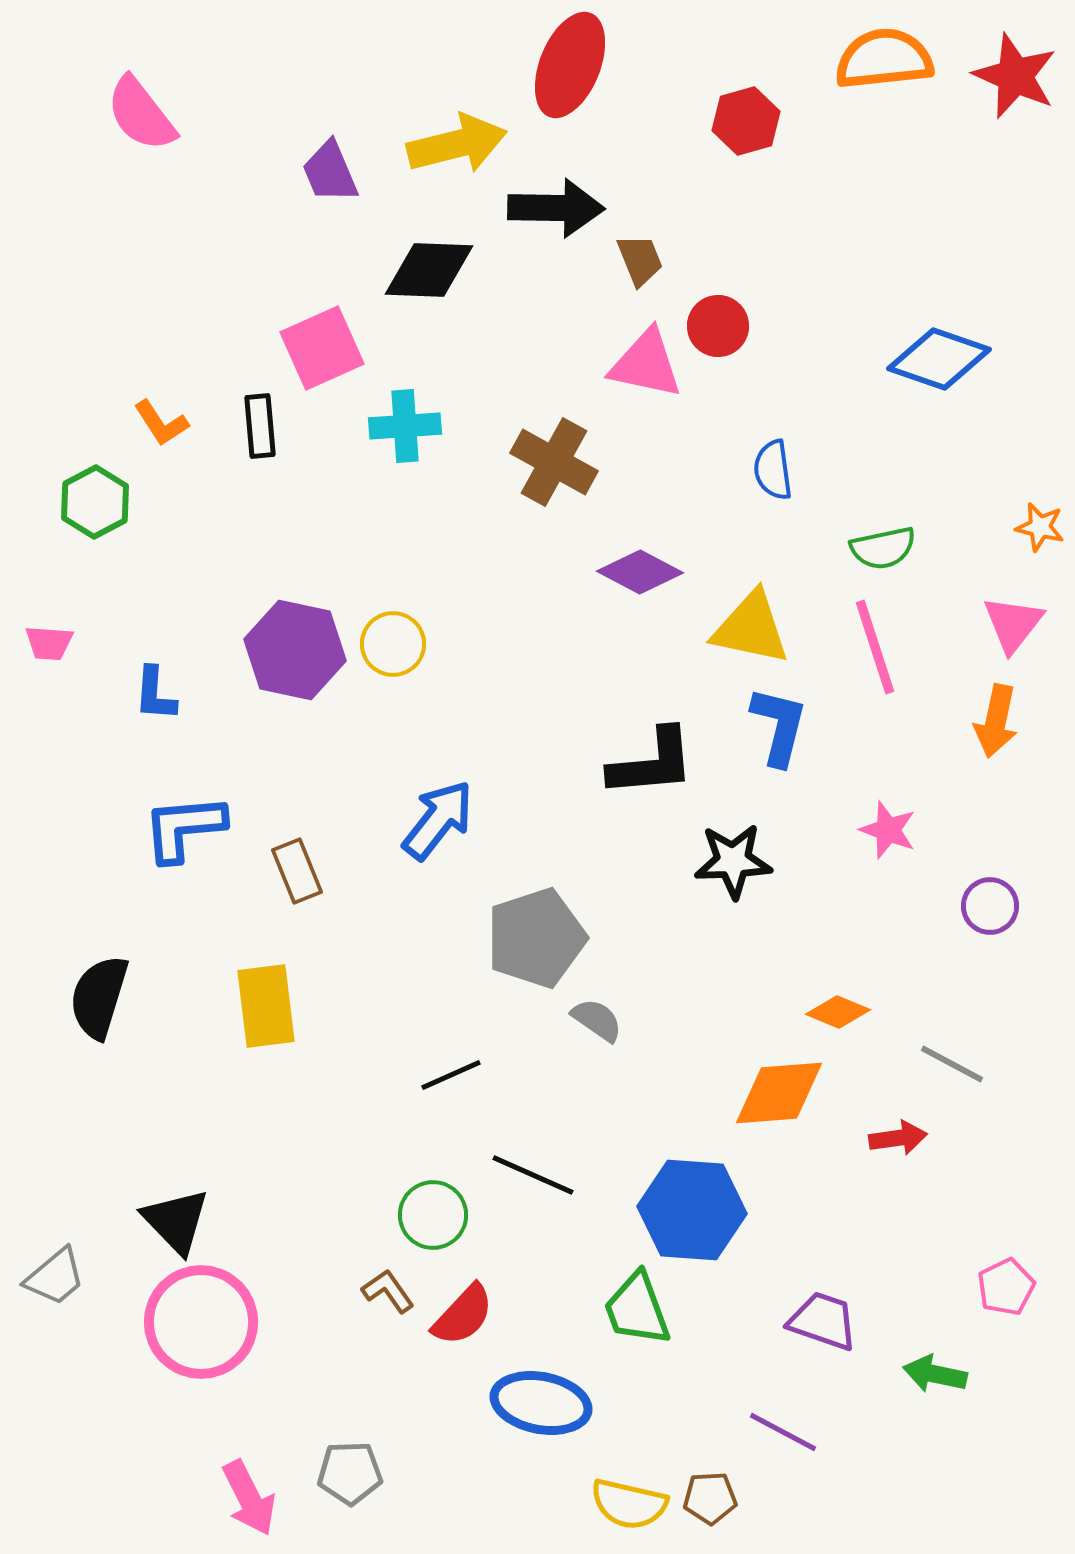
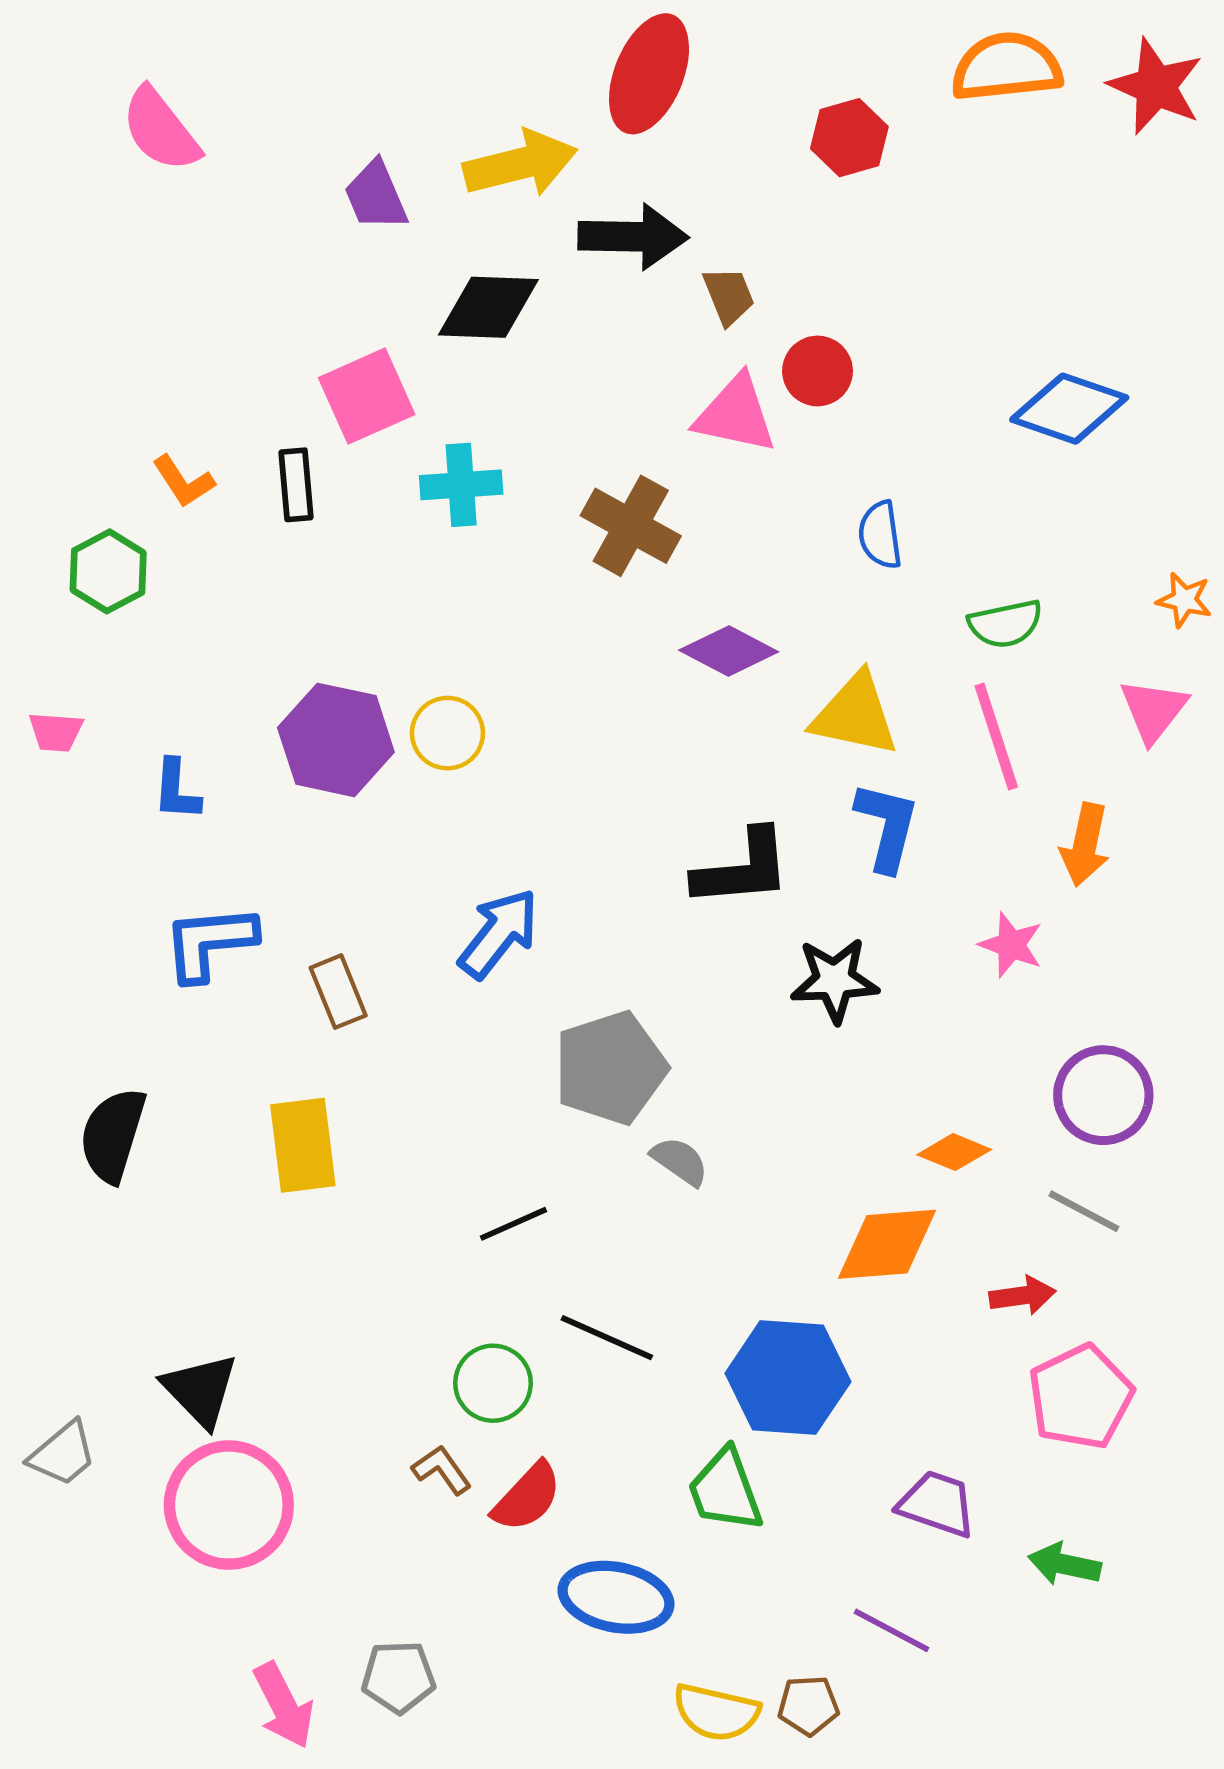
orange arrow: (996, 721) -> (1085, 845), moved
purple circle: (990, 906) -> (1103, 1095), moved, size x1.5
pink pentagon: (1006, 1287) -> (1081, 1397), moved, size x1.6

